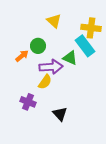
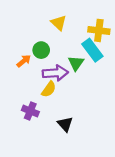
green triangle: (70, 58) -> (76, 63), turned 42

